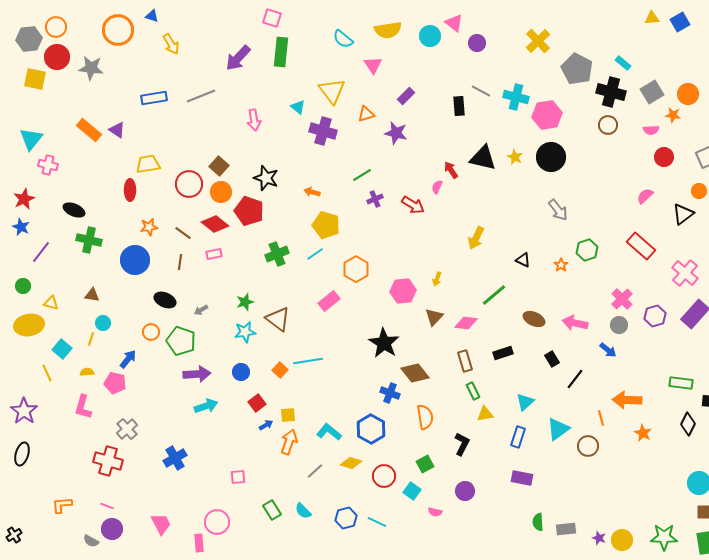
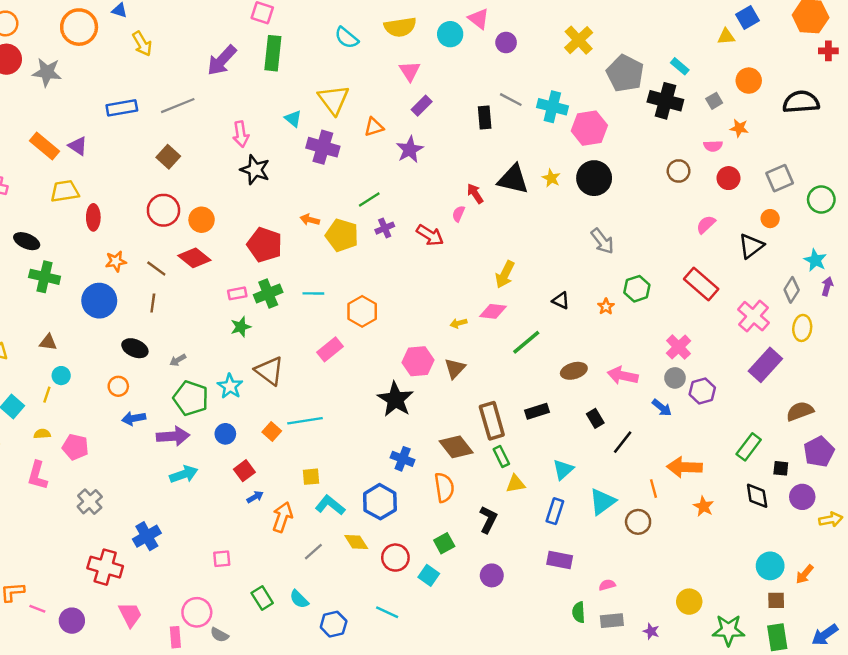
yellow triangle: (652, 18) -> (726, 37), moved
pink triangle: (373, 65) -> (410, 71), moved
gray square: (652, 92) -> (714, 101), size x0.6
orange circle: (688, 94) -> (749, 81), moved
brown circle: (608, 125) -> (679, 171), moved
purple star: (396, 133) -> (410, 150), turned 30
yellow trapezoid: (148, 164) -> (65, 191), moved
brown square: (219, 166) -> (168, 157), moved
black star: (266, 178) -> (255, 170), moved
red pentagon: (249, 211) -> (265, 245), moved
yellow pentagon: (326, 225) -> (342, 235), moved
pink rectangle: (214, 254) -> (237, 293), moved
cyan line: (315, 254) -> (313, 293), turned 36
yellow arrow: (437, 279) -> (458, 323), turned 56
pink hexagon: (403, 291) -> (418, 361), moved
green star: (245, 302) -> (241, 327), moved
purple hexagon: (655, 316) -> (702, 391), moved
brown ellipse: (534, 319) -> (574, 371), turned -40
pink diamond: (466, 323) -> (493, 311), moved
cyan star: (245, 332) -> (230, 386), turned -30
green pentagon: (181, 341) -> (191, 398), moved
blue arrow: (128, 359) -> (134, 418), moved, turned -138
brown rectangle: (465, 361) -> (492, 421), size x1.4
brown diamond: (415, 373) -> (456, 447), moved
green rectangle: (681, 383) -> (749, 447), turned -60
yellow square: (288, 415) -> (311, 477), moved
black diamond: (688, 424) -> (757, 496), turned -35
red cross: (108, 461) -> (105, 567), moved
yellow diamond: (351, 463) -> (356, 542), turned 40
pink line: (107, 506) -> (37, 609), moved
pink semicircle: (435, 512) -> (607, 585), moved, turned 152
blue hexagon: (346, 518) -> (334, 624), moved
yellow circle: (622, 540) -> (689, 602), moved
gray semicircle: (91, 541) -> (219, 635), moved

